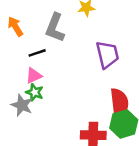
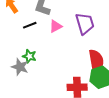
pink triangle: (34, 76) -> (56, 26), moved

